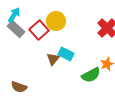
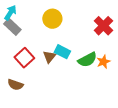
red square: (39, 30) -> (24, 58), moved
green semicircle: (91, 75) -> (87, 60), moved

